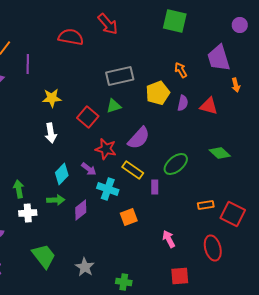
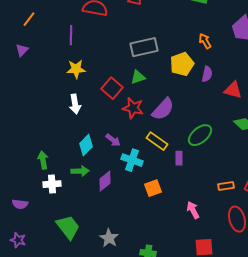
purple line: (28, 64) -> (71, 35), moved
red triangle: (209, 106) -> (233, 90), moved
red star: (106, 149) -> (133, 108), moved
orange rectangle: (206, 205) -> (226, 186), moved

